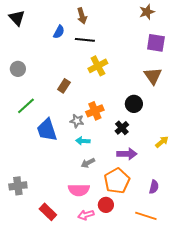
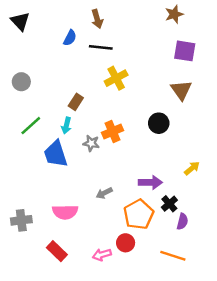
black cross: (122, 128) -> (169, 204), moved
cyan arrow: (83, 141) -> (66, 126), moved, turned -80
pink semicircle: (79, 190) -> (65, 212), moved

